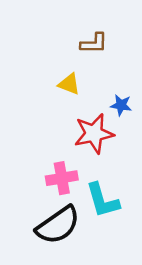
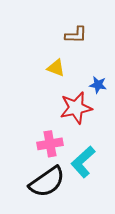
cyan L-shape: (103, 200) -> (83, 162), turned 64

